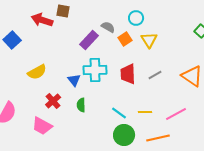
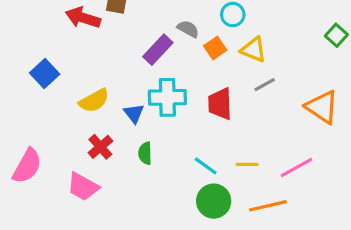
blue square: (12, 40) -> (45, 74), moved
yellow triangle: (149, 40) -> (253, 50), turned -36
yellow semicircle: (37, 72) -> (94, 101), moved
gray line: (155, 75) -> (265, 85), moved

